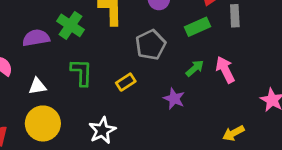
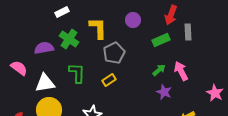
gray pentagon: (151, 45) -> (114, 53), moved
white triangle: (37, 86) -> (45, 83), size x1.5
purple star: (174, 99) -> (164, 92), moved

